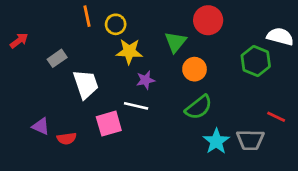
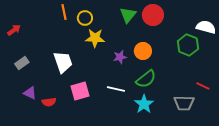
green triangle: (175, 42) -> (128, 15), moved
gray rectangle: (57, 58) -> (22, 63), moved
purple star: (146, 80) -> (120, 57), moved
white line: (136, 106) -> (116, 89), moved
cyan star: (216, 141) -> (144, 104), moved

